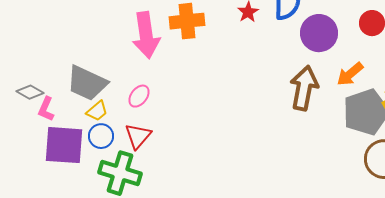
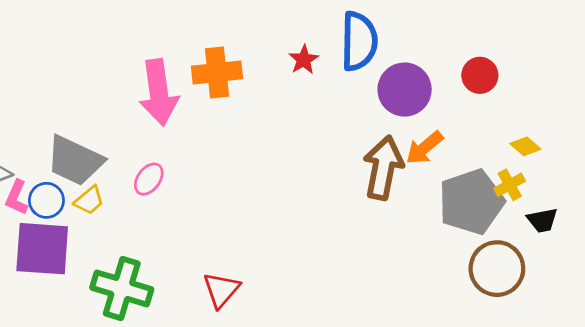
orange arrow: (350, 74) -> (424, 148), moved
blue circle: (101, 136) -> (46, 200), moved
red triangle: (138, 136) -> (221, 290), moved

